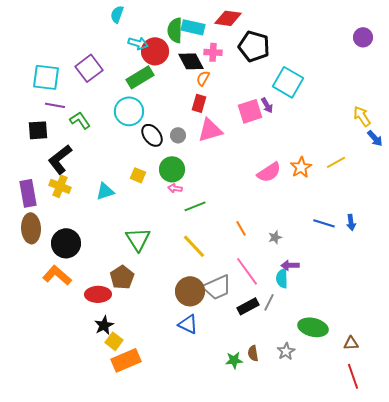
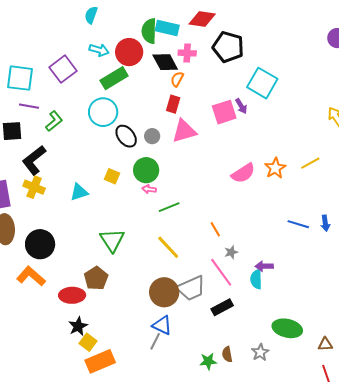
cyan arrow: (138, 43) -> (99, 50), moved
green L-shape: (80, 120) -> (54, 121), turned 85
gray star: (275, 237) -> (231, 252), moved
gray line: (269, 302) -> (155, 341), moved

